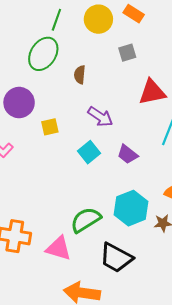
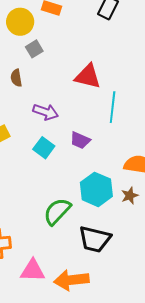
gray square: (127, 53) -> (34, 49), moved
red triangle: (152, 92) -> (88, 76), turned 40
pink triangle: (58, 248) -> (33, 271), moved

